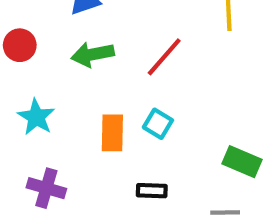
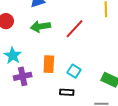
cyan square: (158, 124) -> (74, 71), moved
purple cross: (46, 188) -> (23, 76), moved, turned -30

